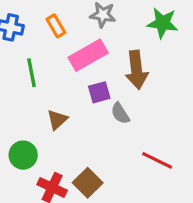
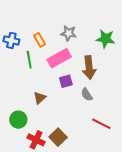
green line: (31, 73) -> (29, 60), moved
gray semicircle: (120, 113) -> (87, 95), moved

